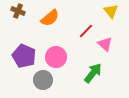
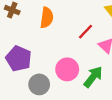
orange semicircle: (50, 18) -> (47, 18), turned -42
pink circle: (56, 57) -> (67, 69), moved

